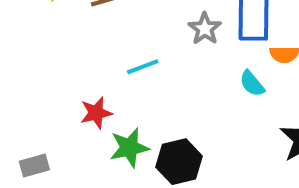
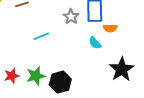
red star: (96, 113) -> (12, 76), moved

